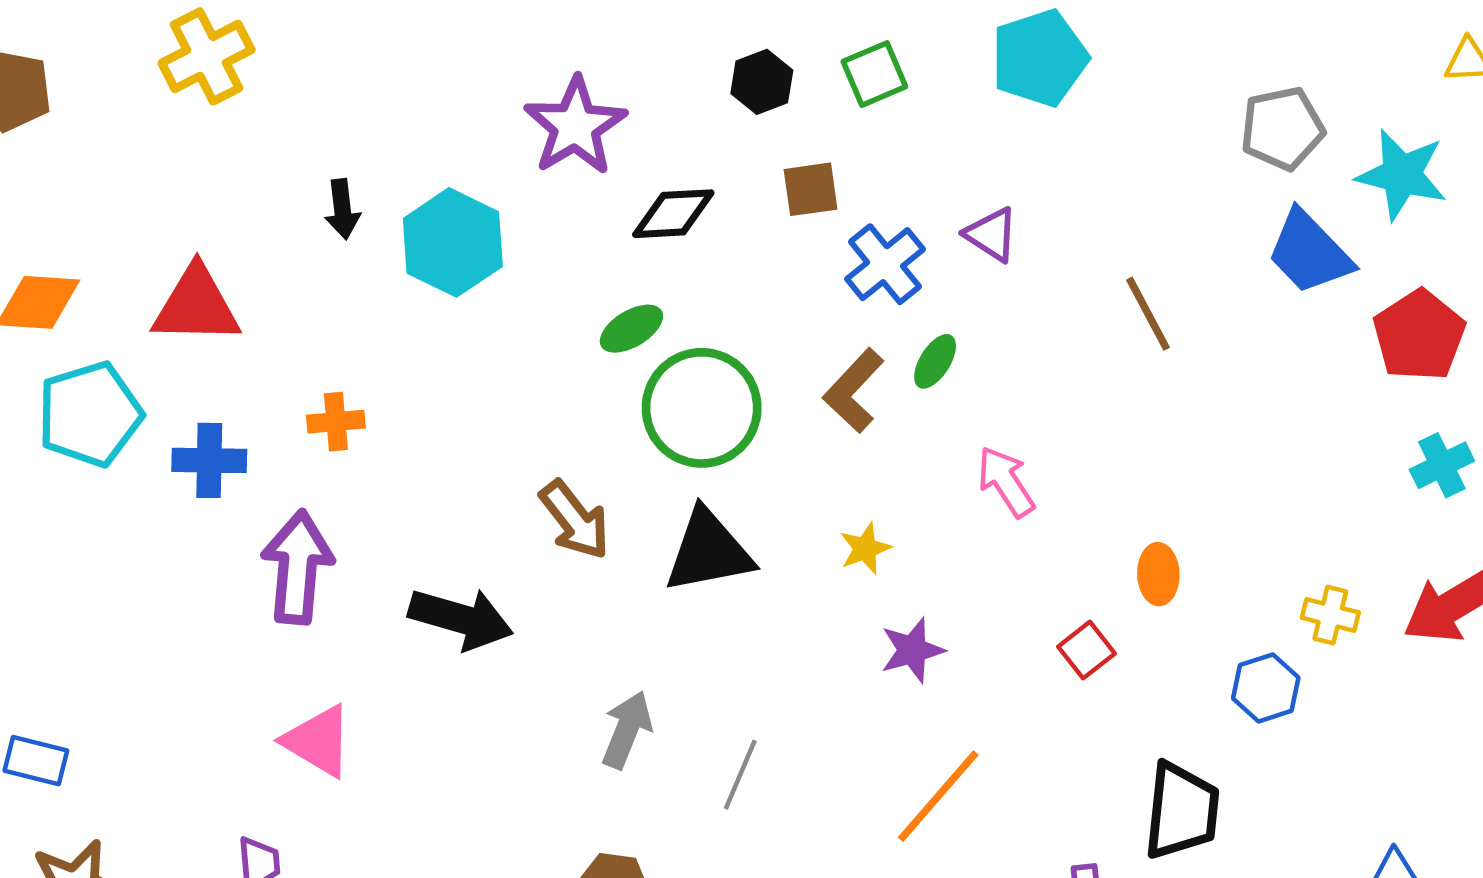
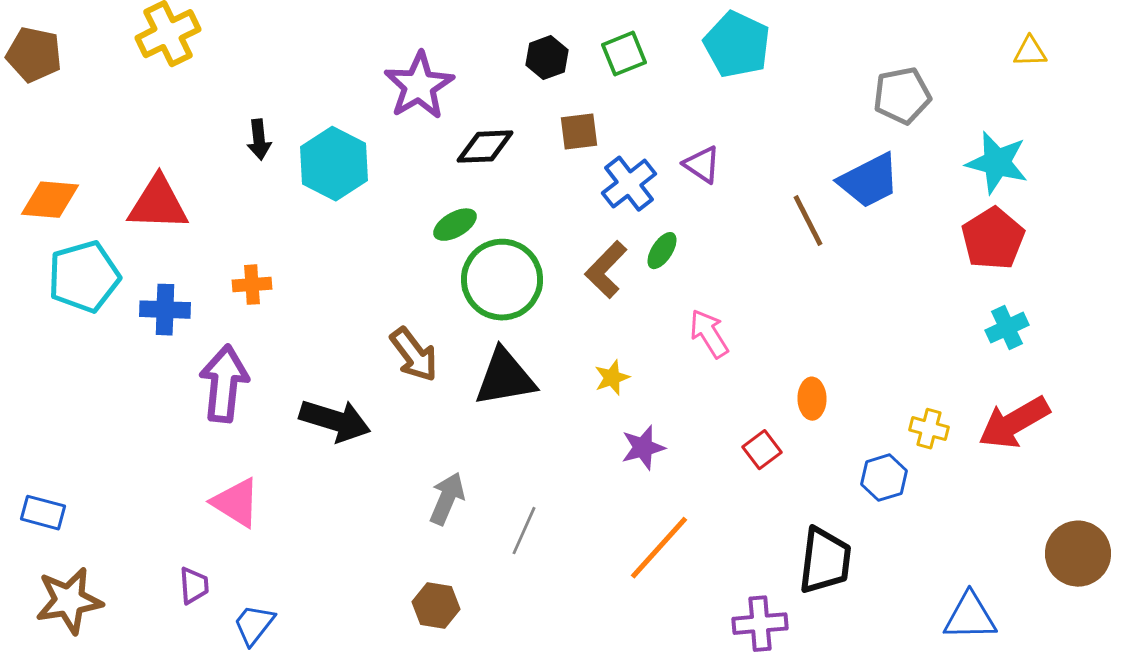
cyan pentagon: (1040, 58) -> (737, 45), turned -30
cyan star: (1402, 175) -> (997, 163), moved
blue trapezoid: (1309, 252) -> (869, 181), moved, turned -74

